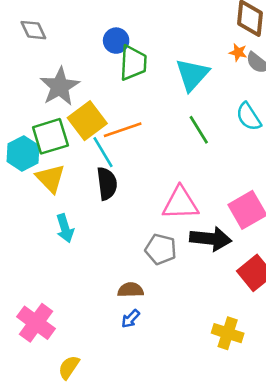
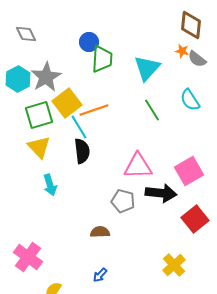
cyan hexagon: (23, 153) -> (18, 79), moved
blue arrow: (131, 319) -> (100, 275), moved
yellow cross: (228, 333) -> (174, 265), turned 30

